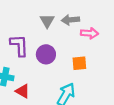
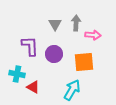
gray arrow: (70, 20) -> (76, 23), turned 98
orange square: (79, 63) -> (84, 62), size x1.5

